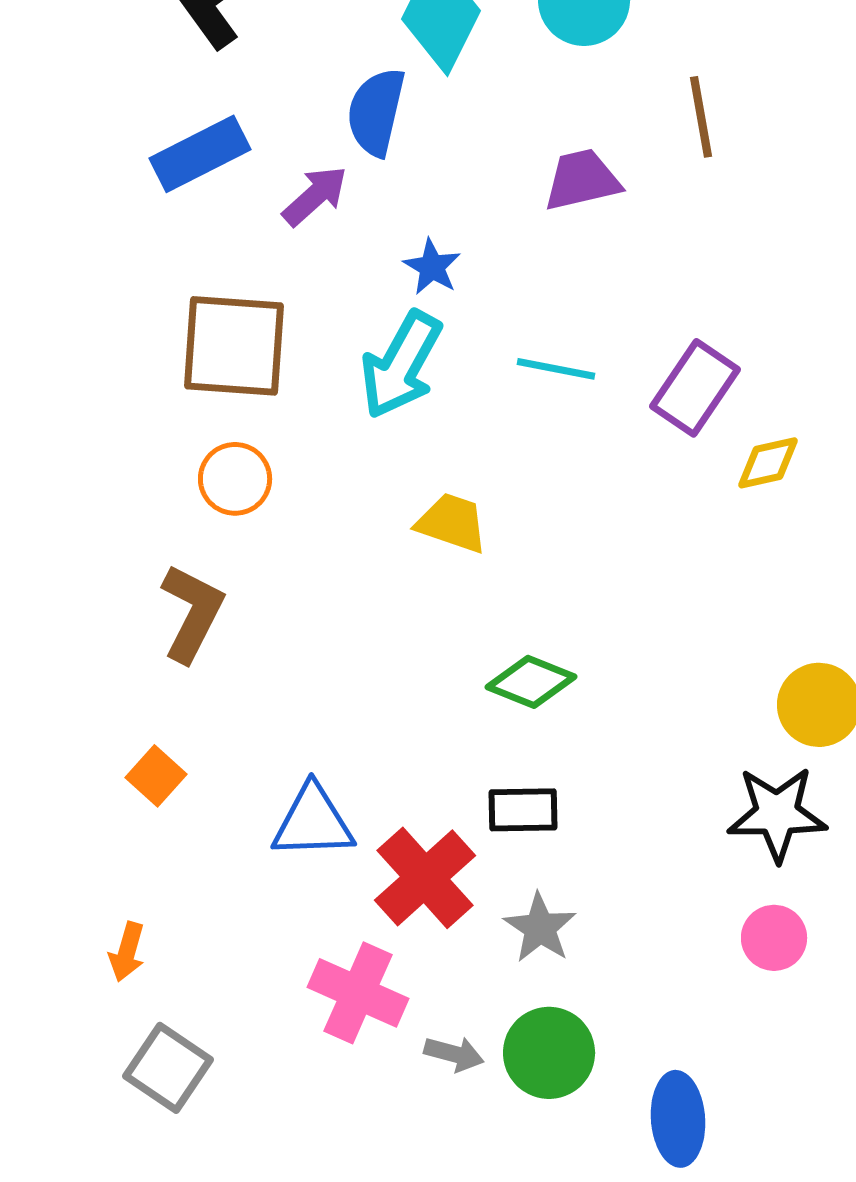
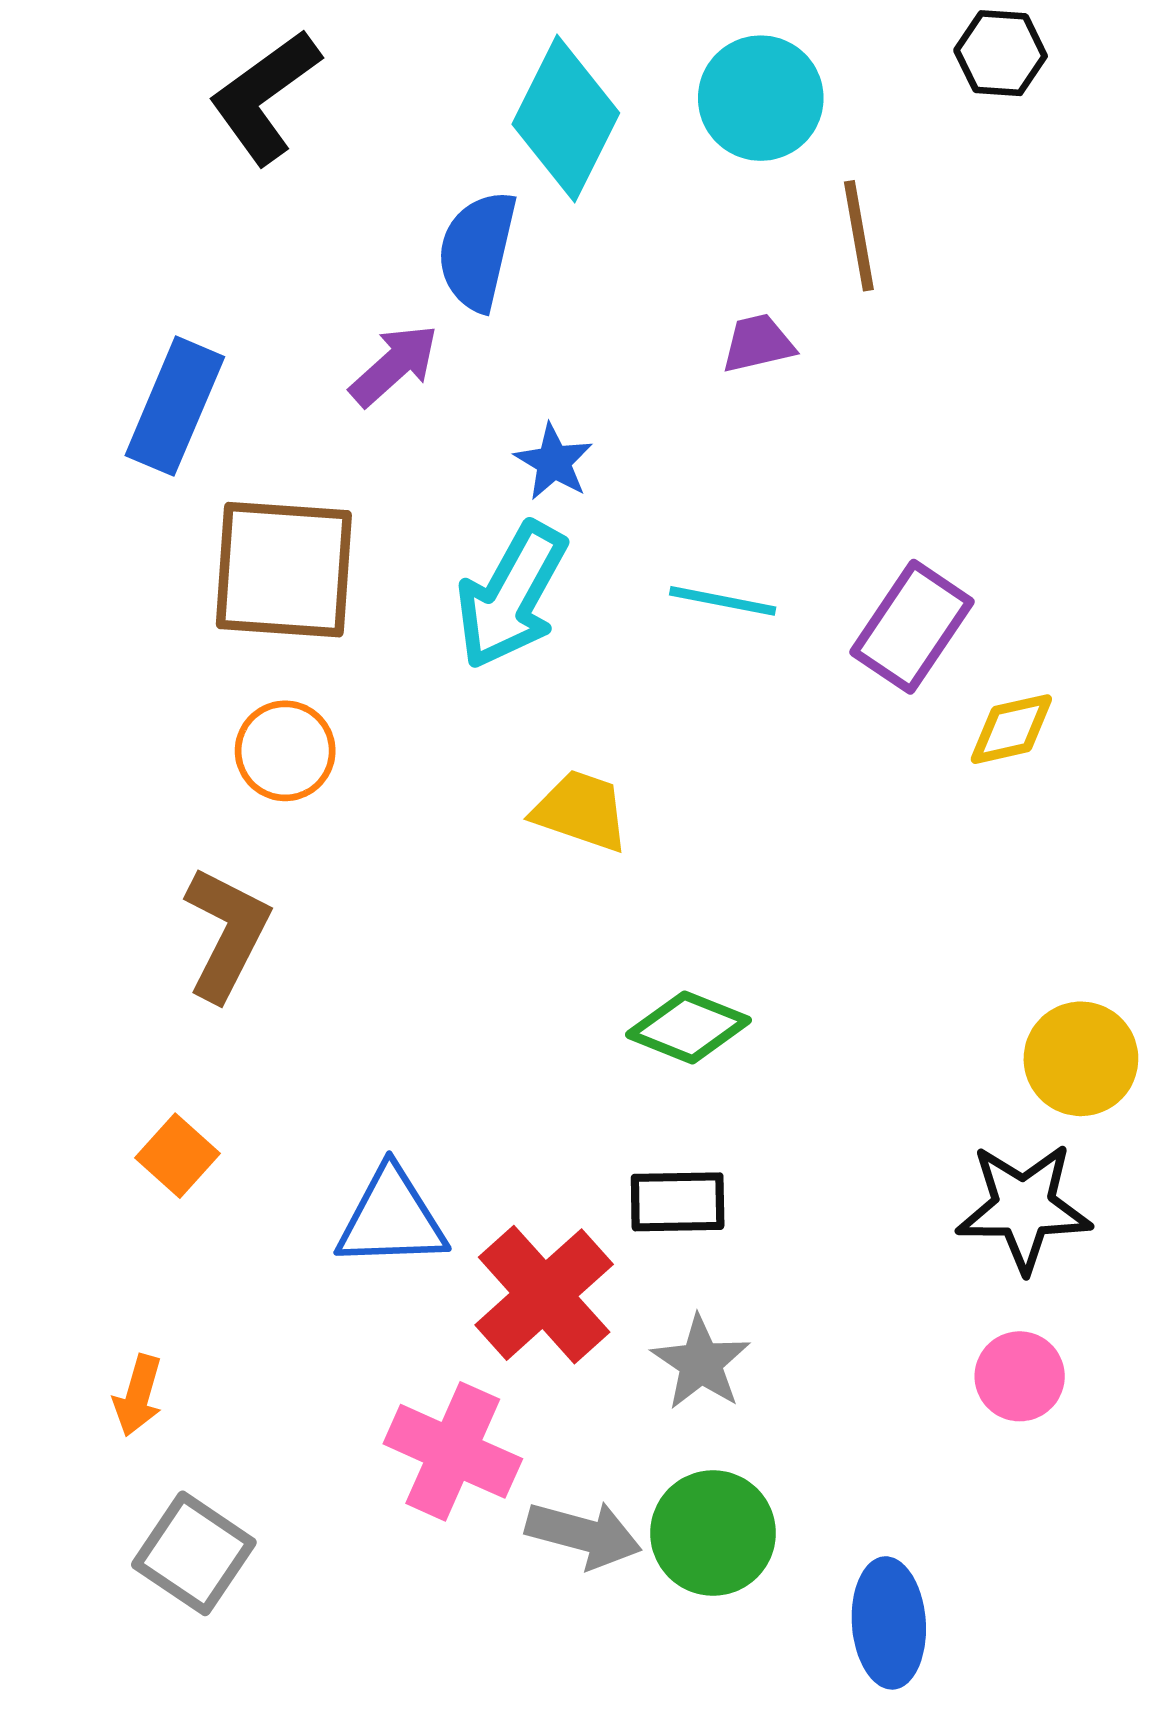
brown line: (701, 117) -> (859, 236), moved
blue rectangle: (200, 154) -> (175, 406), moved, turned -40
purple trapezoid: (582, 180) -> (758, 343), size x0.7
gray arrow: (454, 1054) -> (584, 1534), size x1.4

